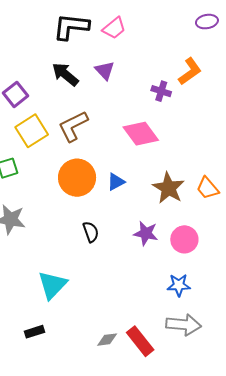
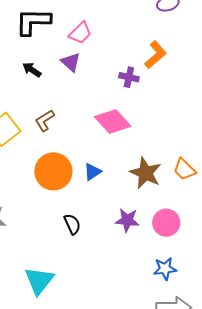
pink trapezoid: (114, 28) -> (80, 33), moved
black arrow: (65, 74) -> (32, 70), size x0.7
brown L-shape: (73, 126) -> (45, 121), size x0.7

